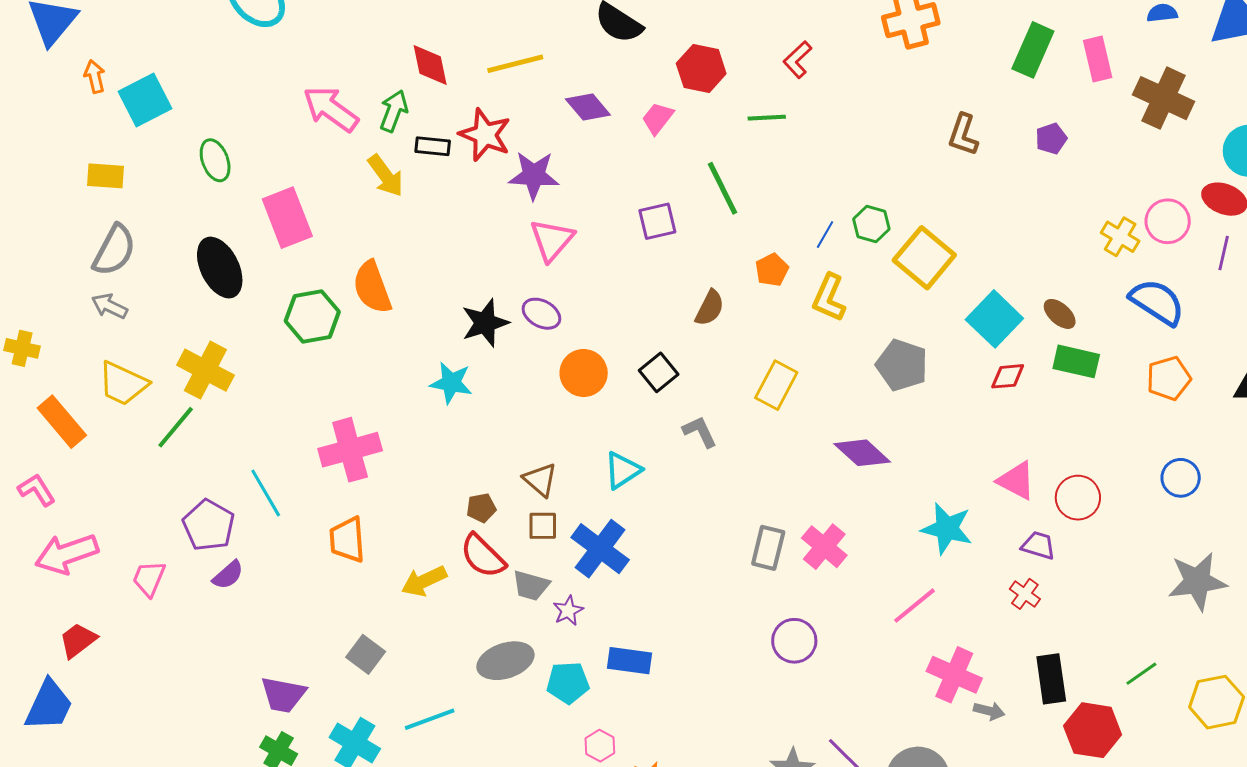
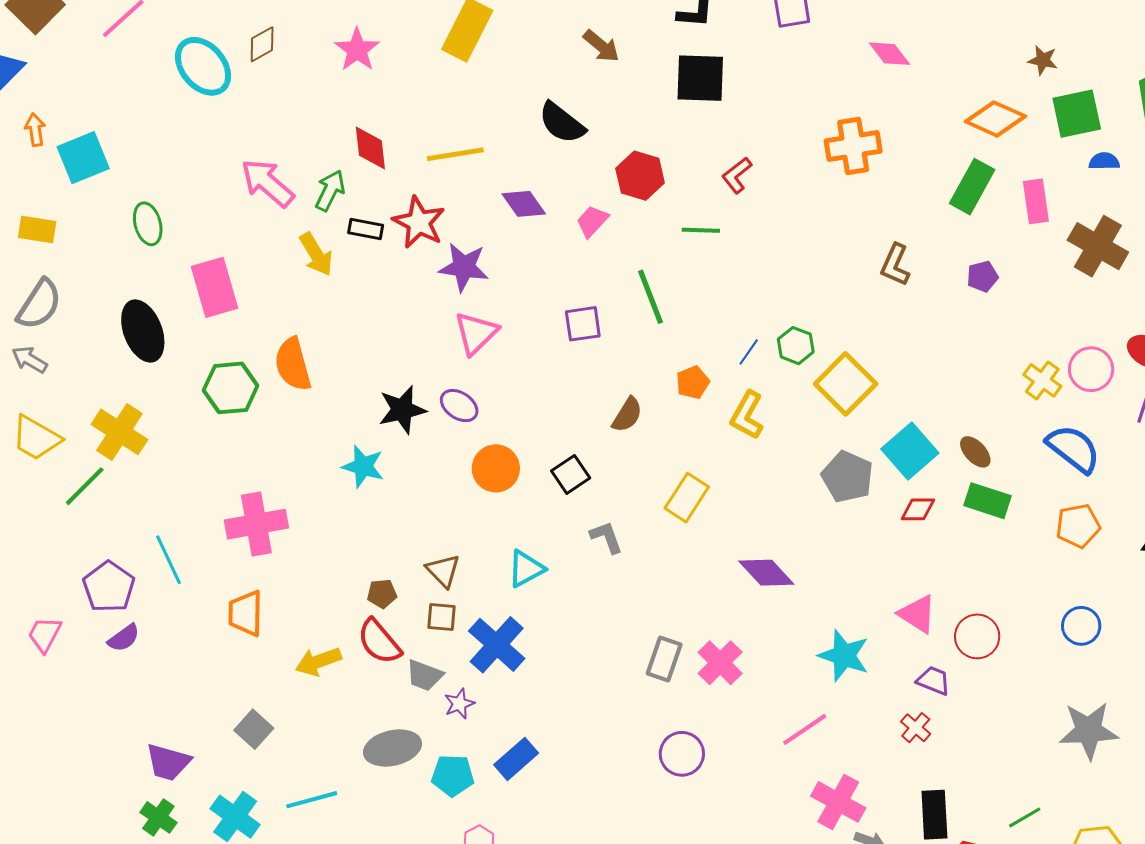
gray pentagon: (902, 365) -> (847, 477), moved
blue rectangle: (630, 661) -> (516, 759), turned -54

